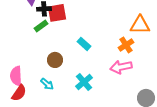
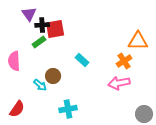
pink semicircle: (16, 76) -> (14, 61), moved
cyan cross: (84, 82) -> (68, 109), moved, turned 30
cyan arrow: (47, 84) -> (40, 85), moved

